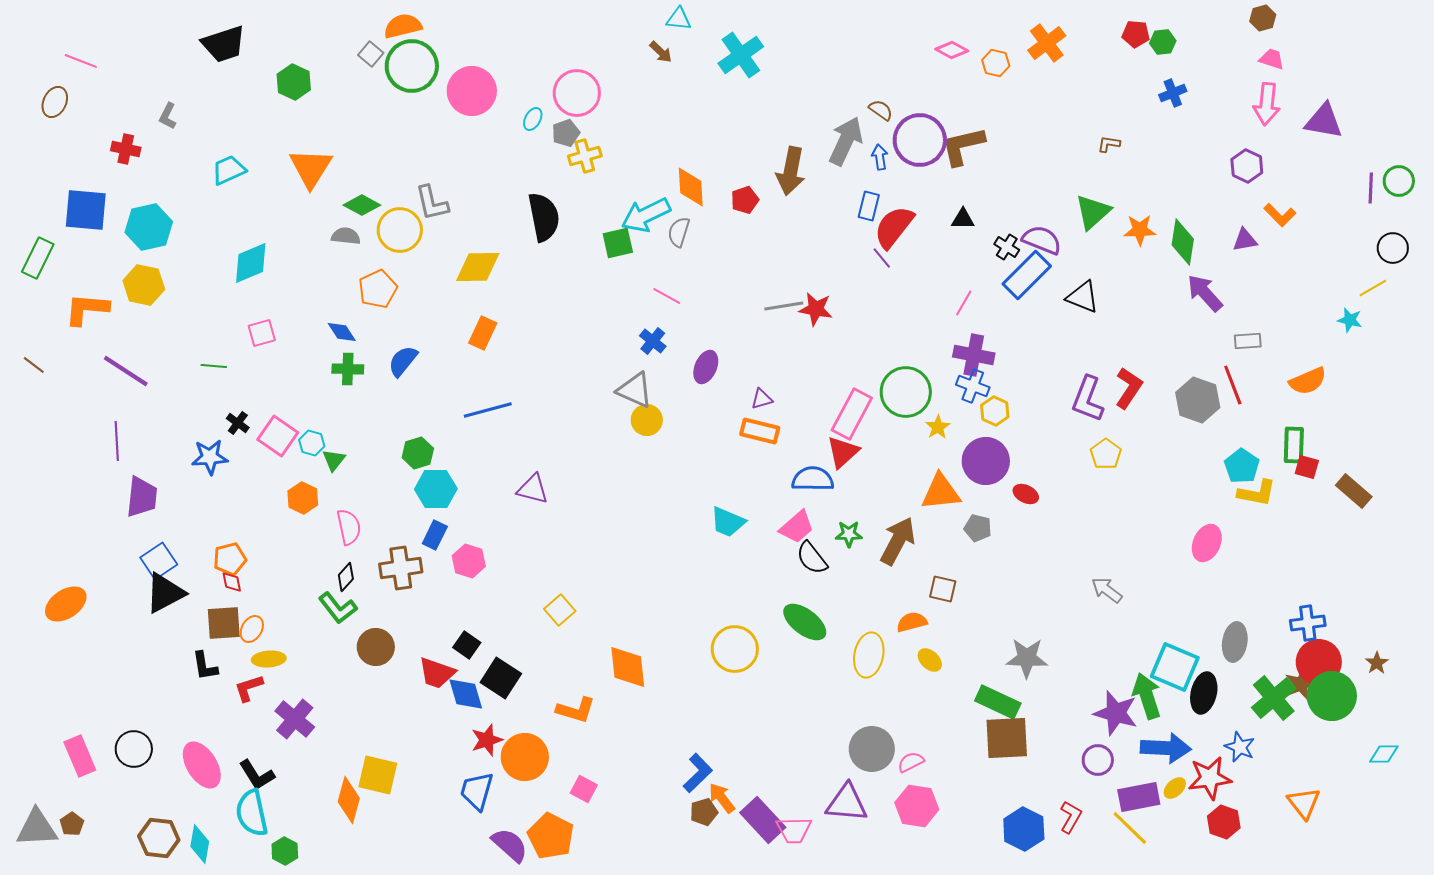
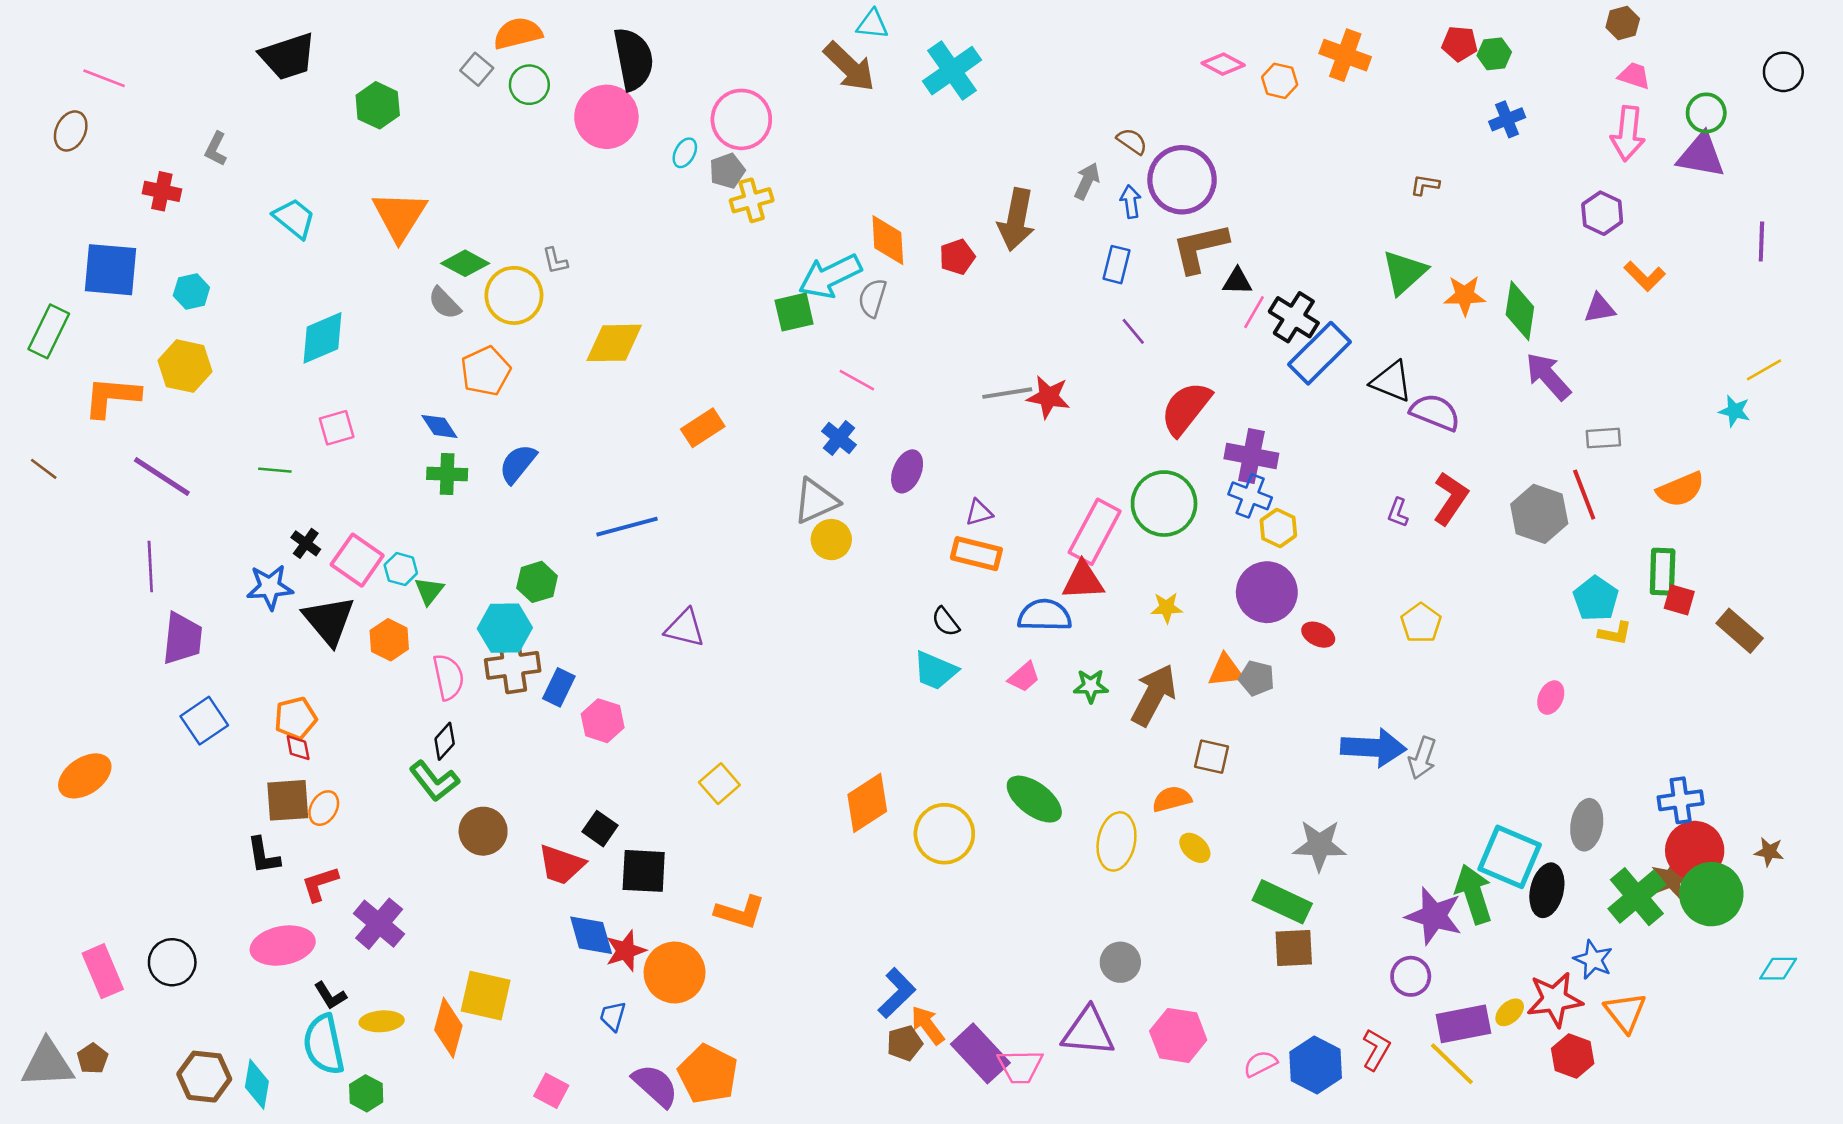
orange cross: (1047, 43) -> (1345, 55), turned -33
brown arrow: (661, 52) -> (849, 67), size x1.8
green circle: (412, 66) -> (529, 85), size x0.6
gray arrow: (846, 141) -> (1087, 181), size x0.6
brown L-shape: (963, 146) -> (1200, 248), moved
cyan trapezoid: (229, 170) -> (294, 218), turned 63
green circle: (1399, 181) -> (1706, 113), moved
gray L-shape: (432, 203) -> (555, 261), size x0.6
black semicircle: (544, 217) -> (633, 59), moved
cyan hexagon: (149, 227) -> (191, 292), size x0.6
red semicircle: (894, 227) -> (1186, 408), moved
gray semicircle: (346, 236) -> (445, 303), turned -140
purple semicircle: (1042, 240) -> (1435, 412), moved
black cross: (1007, 247) -> (1294, 317), size x1.5
black circle: (1393, 248) -> (1783, 72), moved
pink line: (964, 303) -> (1254, 312), moved
orange rectangle: (483, 333) -> (703, 428), moved, turned 32
gray triangle: (635, 390) -> (816, 501), turned -48
purple L-shape: (1088, 399) -> (1398, 513), size x0.5
yellow star: (938, 427) -> (1167, 608), moved, turned 30
red triangle: (843, 452) -> (1083, 581), turned 39
yellow pentagon: (1106, 454) -> (1421, 623), moved
cyan hexagon: (436, 489) -> (505, 628), moved
orange triangle: (941, 492) -> (1226, 671), moved, size x0.7
yellow L-shape: (1257, 493) -> (1615, 633), size x0.7
pink trapezoid: (797, 527) -> (1024, 677), size x0.7
pink ellipse: (1207, 543) -> (1551, 698), size x0.7
black semicircle: (812, 558) -> (946, 622), moved, size x0.7
brown cross: (401, 568) -> (513, 665), moved
gray arrow: (1107, 590) -> (1422, 758), turned -108
black triangle: (165, 593) -> (329, 620), moved, turned -42
yellow ellipse: (269, 659) -> (382, 1021), moved
brown star: (1377, 663) -> (1769, 852), turned -30
orange diamond: (628, 667) -> (867, 803), moved, turned 63
black square: (501, 678) -> (644, 871), turned -30
blue diamond: (466, 694) -> (591, 935), moved
brown square: (1007, 738) -> (1294, 948), size x0.7
blue arrow: (1166, 748) -> (1373, 748), moved
gray circle: (872, 749) -> (1120, 962), size x0.7
pink semicircle: (911, 762) -> (1260, 1064), moved
pink ellipse: (202, 765) -> (283, 946), moved, turned -69
black L-shape: (257, 775) -> (330, 996), size x0.7
pink square: (584, 789) -> (551, 1091), moved
blue trapezoid: (477, 791) -> (613, 1016), size x0.6
orange triangle: (1304, 803) -> (1625, 1012), moved

